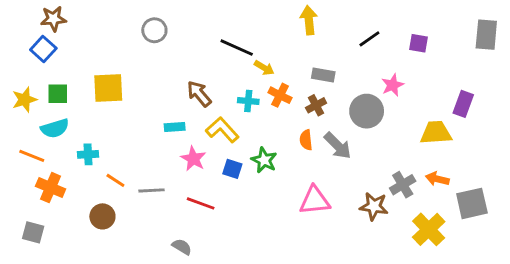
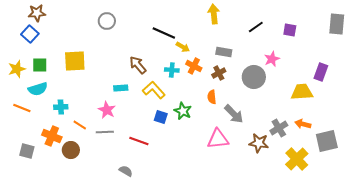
gray arrow: (338, 146) -> (234, 114), moved
pink star: (193, 159) -> (107, 110), moved
orange cross: (51, 188) -> (52, 136), moved
gray square: (33, 232) -> (27, 151), moved

